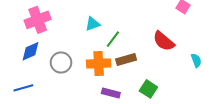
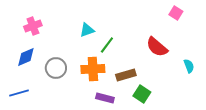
pink cross: (38, 20) -> (33, 26), size x0.7
brown rectangle: (126, 59) -> (126, 75), moved

